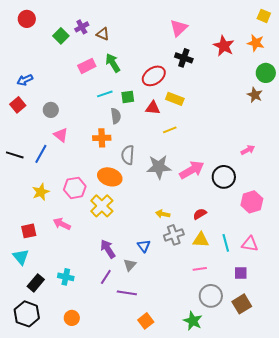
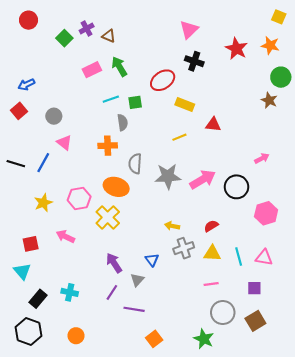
red triangle: (153, 108) -> (213, 125), moved

